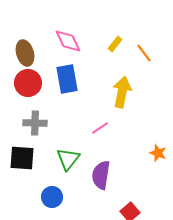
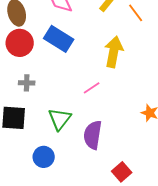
blue rectangle: (67, 79) -> (59, 39), turned -48
gray cross: (35, 123) -> (27, 83), size x0.7

